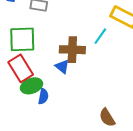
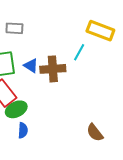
blue triangle: (62, 67) -> (31, 66), moved
blue semicircle: (43, 96) -> (23, 130), moved

